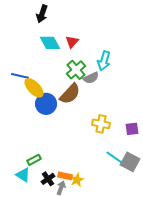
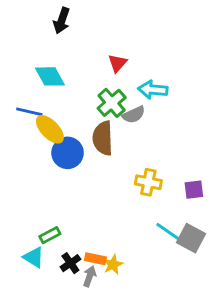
red triangle: (72, 42) -> (117, 63), moved
cyan diamond: (50, 43) -> (50, 76), moved
cyan arrow: (104, 61) -> (153, 90), turned 78
brown semicircle: (70, 94) -> (103, 138), turned 135

